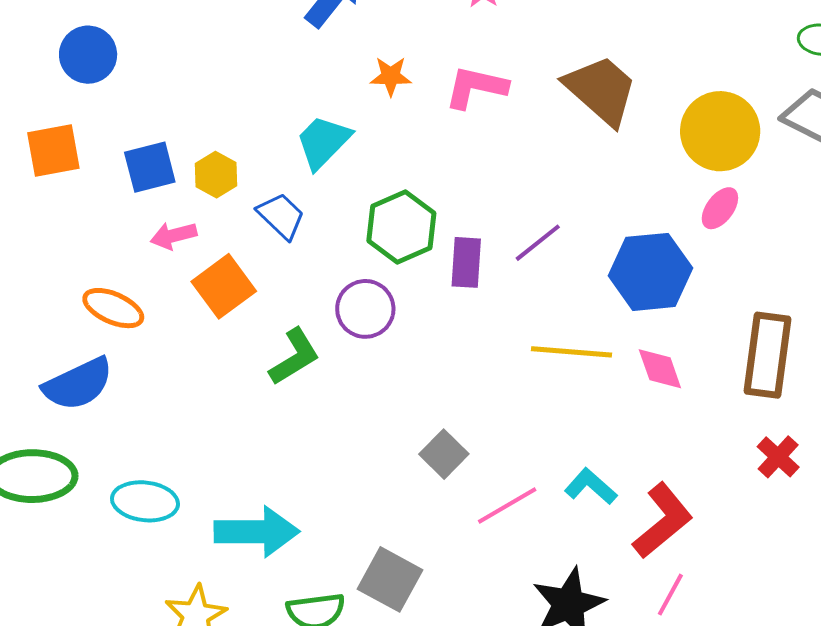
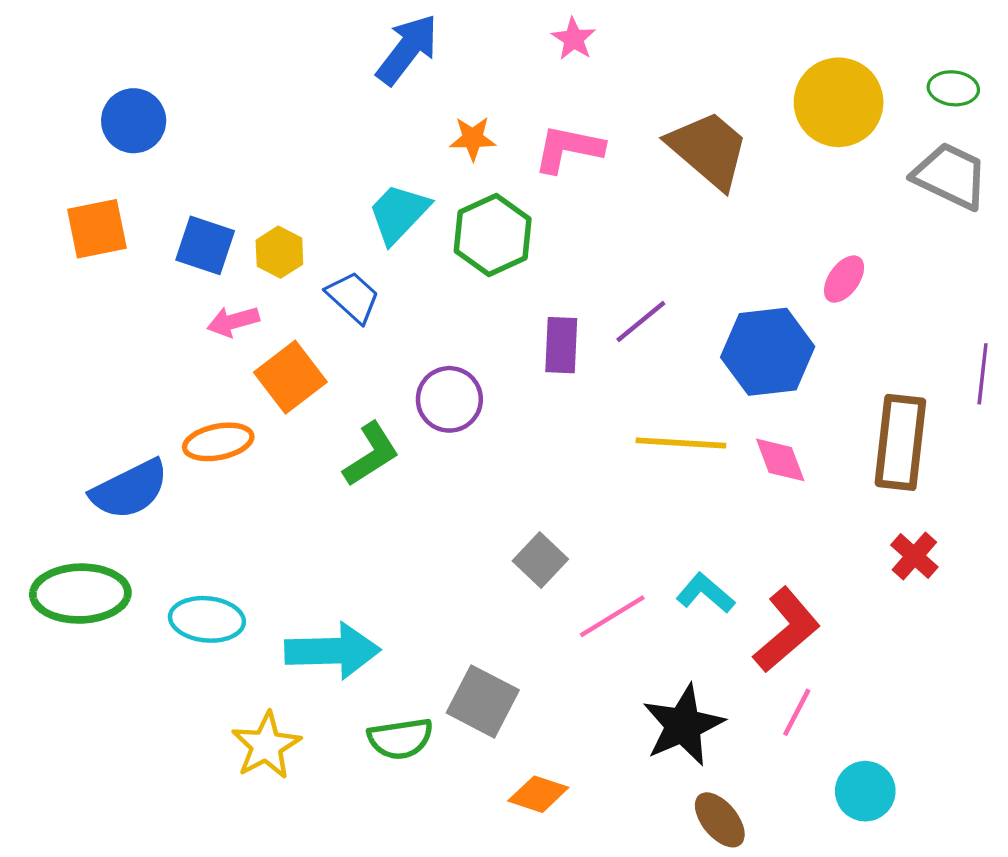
yellow circle: (720, 131) -> (839, 102), moved
blue square: (150, 167) -> (205, 245), turned 34
green hexagon: (401, 227) -> (493, 235), moved
orange ellipse: (113, 308) -> (218, 442), moved, turned -34

